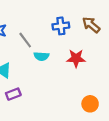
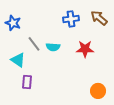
gray line: (25, 40) -> (34, 44), moved
purple rectangle: (13, 94) -> (27, 82), turned -64

